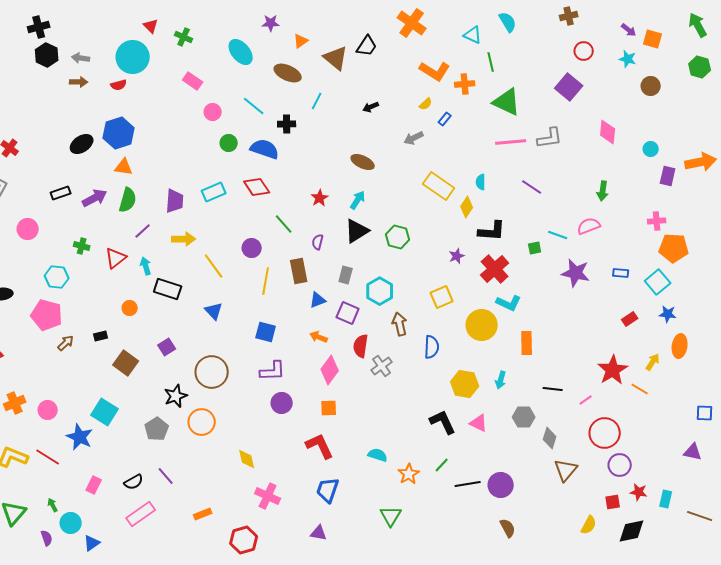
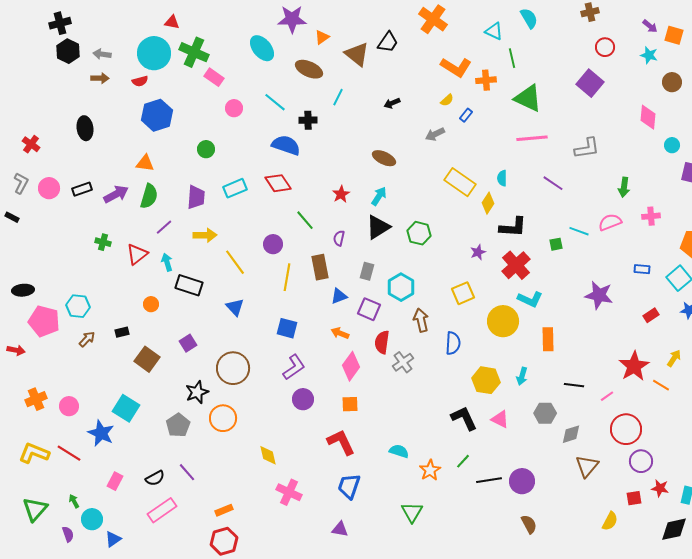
purple star: (271, 23) -> (292, 19), size x1.6
red triangle: (151, 26) -> (172, 22), turned -35
green cross: (184, 37) -> (194, 52), moved, size x1.6
pink diamond: (608, 132) -> (648, 117), moved
blue hexagon: (119, 133) -> (157, 115), moved
gray L-shape: (550, 138) -> (587, 148), moved
green circle: (229, 143) -> (206, 149), moved
black ellipse: (82, 144) -> (85, 128), moved, turned -65
pink cross: (657, 221) -> (651, 216), moved
pink circle: (28, 229) -> (49, 188), moved
purple star: (576, 273) -> (599, 295), moved
cyan hexagon: (57, 277) -> (78, 306), moved
pink pentagon: (47, 315) -> (44, 321), moved
purple L-shape: (273, 371) -> (294, 367), turned -32
gray diamond: (550, 438) -> (571, 434), turned 55
black diamond: (632, 531) -> (674, 529), moved
red hexagon: (244, 540) -> (224, 541), moved

